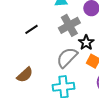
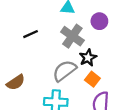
gray cross: (69, 25) -> (72, 36), turned -35

